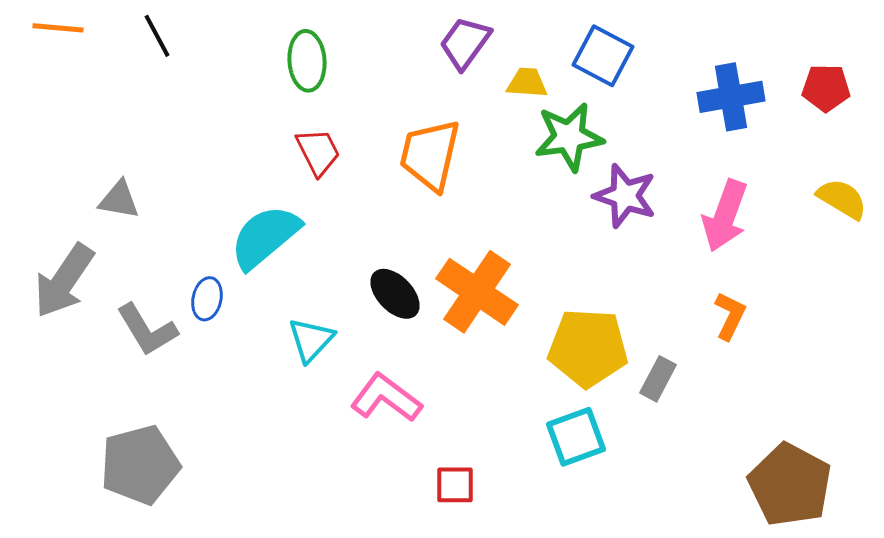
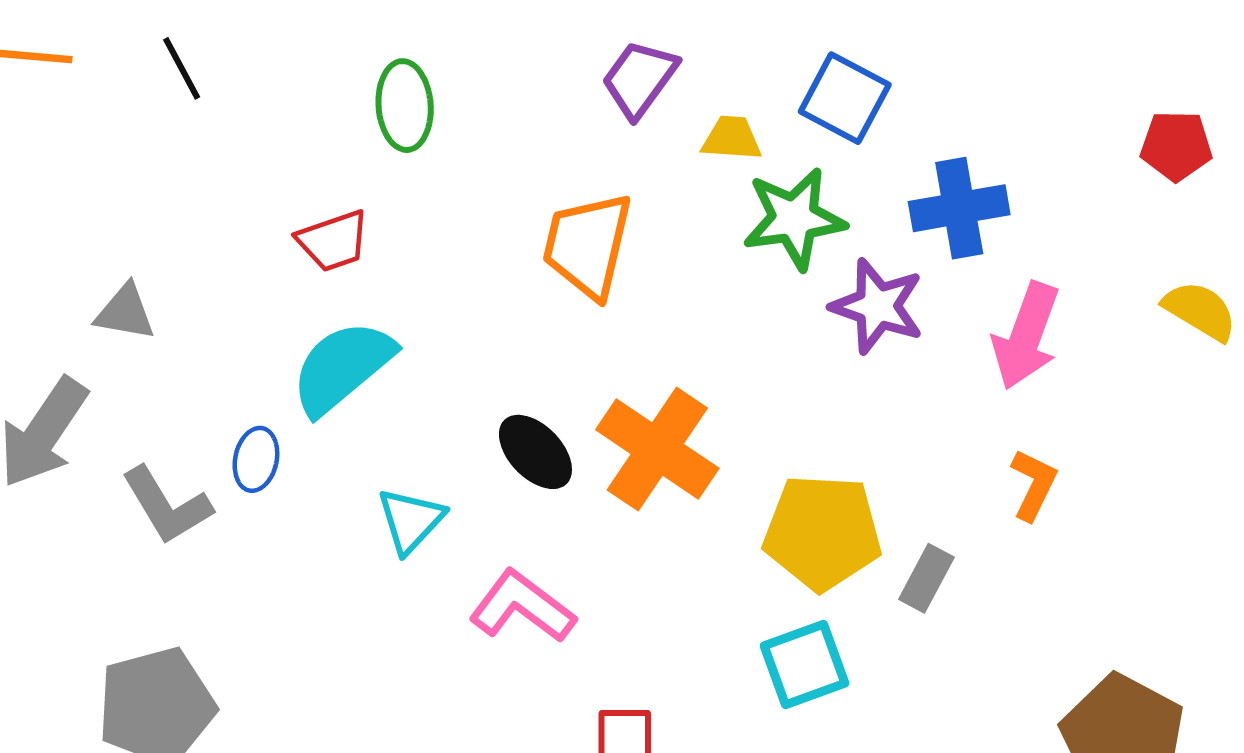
blue cross: (731, 97) -> (959, 208), moved
red trapezoid: (318, 152) -> (333, 241), moved, turned 98

